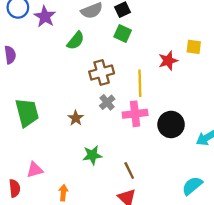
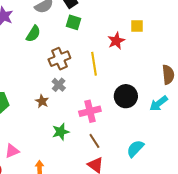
gray cross: (107, 102) -> (59, 85), moved
pink cross: (135, 114) -> (90, 111), moved
cyan semicircle: (192, 186) -> (135, 149), moved

